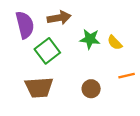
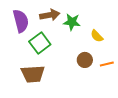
green star: (90, 39) -> (72, 22), moved
brown circle: (91, 89) -> (85, 60), moved

